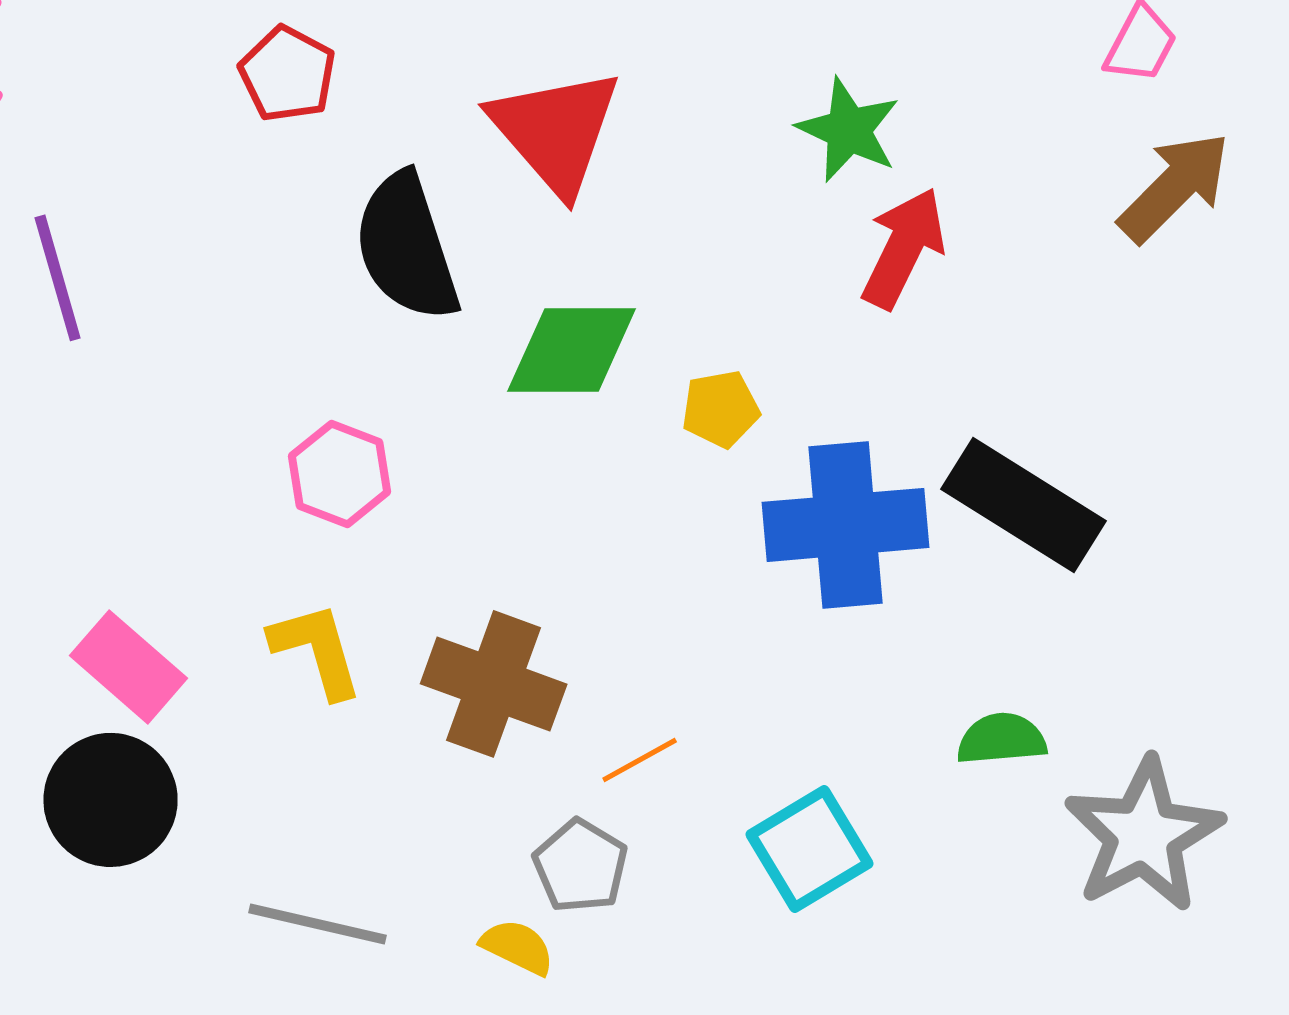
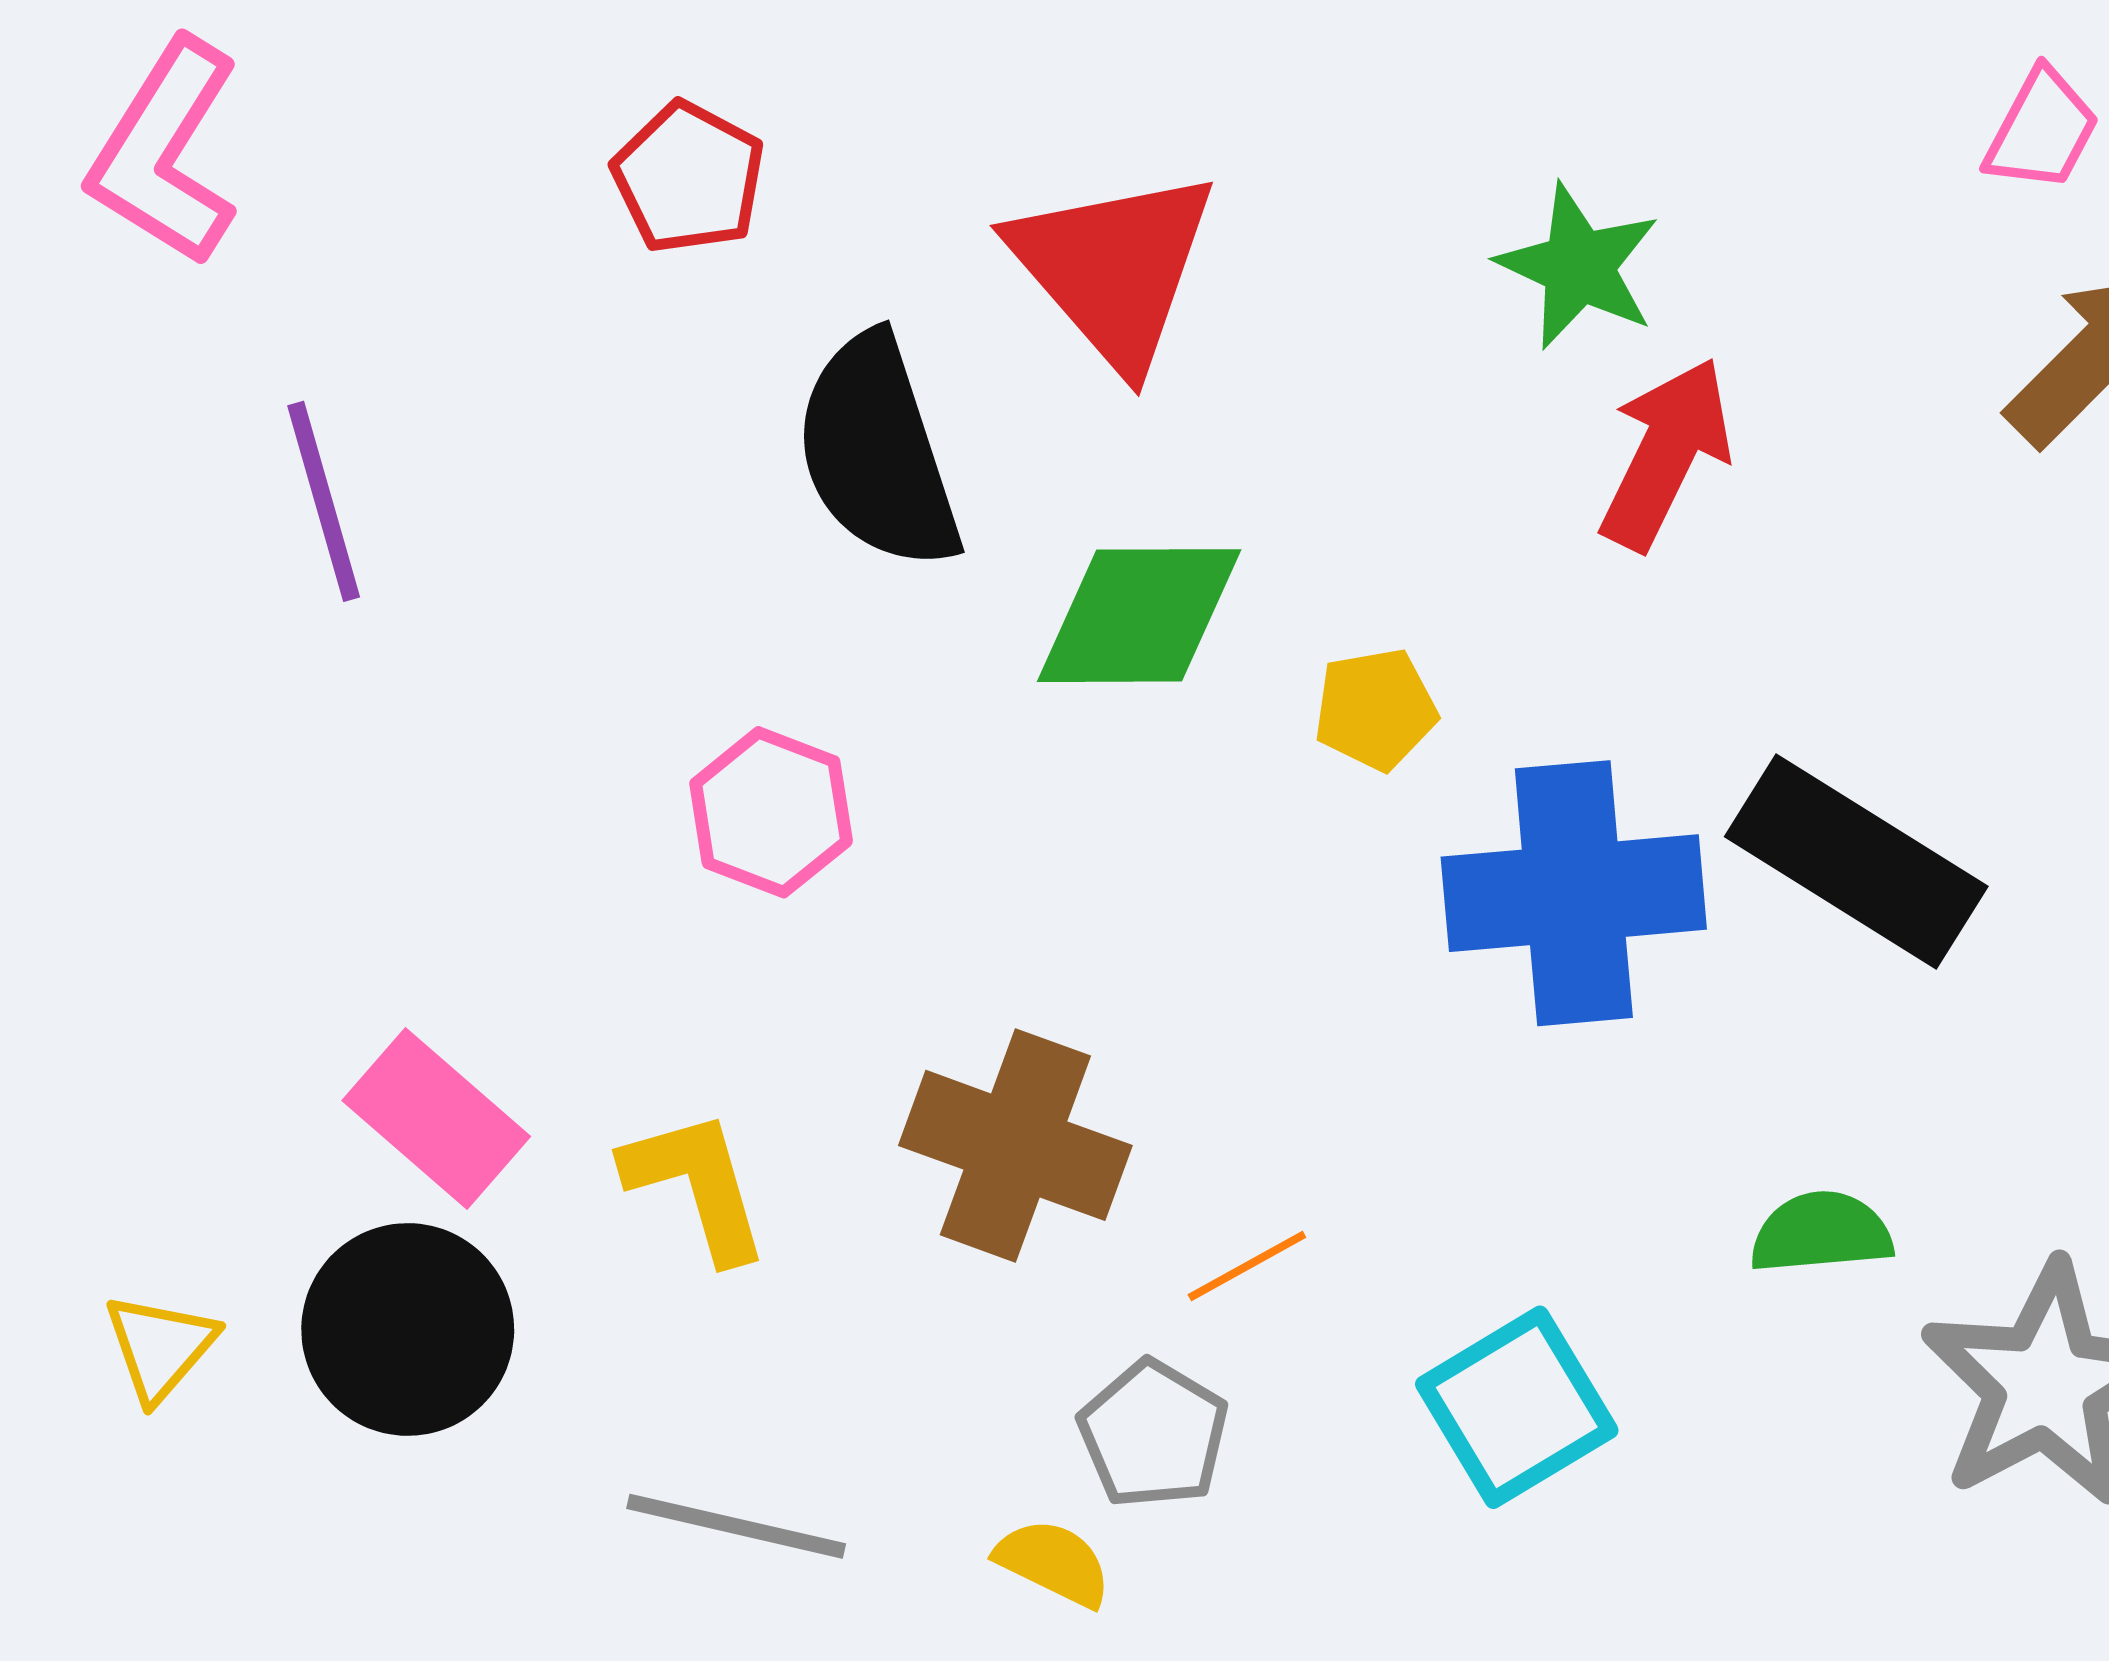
yellow L-shape: (317, 650) -> (696, 1185), moved

